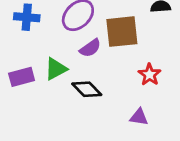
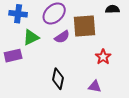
green triangle: (56, 69) -> (31, 37), moved
black diamond: (87, 89) -> (58, 79), moved, turned 55

